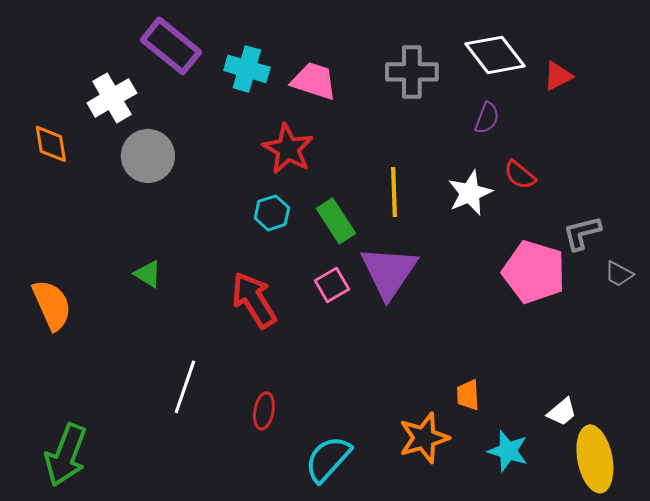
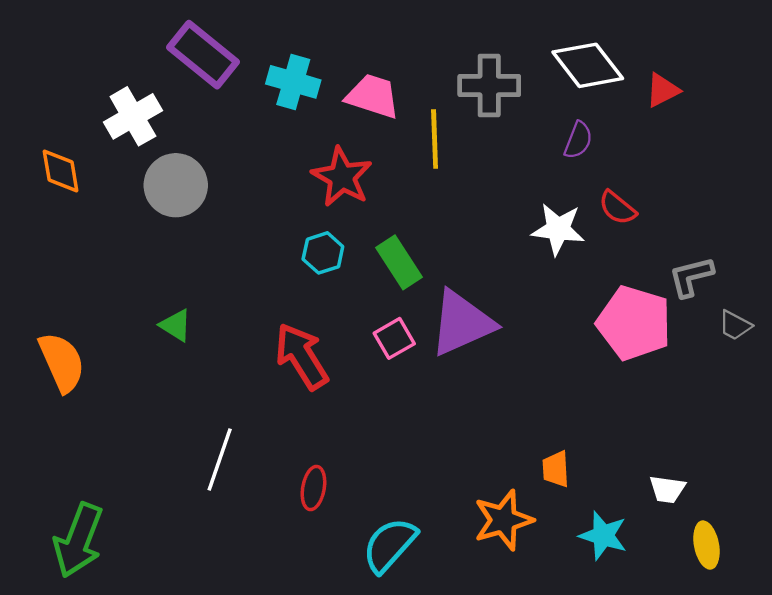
yellow line: (394, 192) -> (435, 139), moved
white star: (470, 193) -> (558, 229), turned 30
purple triangle: (389, 272) -> (462, 323), turned 32
white trapezoid: (562, 412) -> (667, 489), turned 48
yellow ellipse: (595, 459) -> (707, 545), size x0.6

